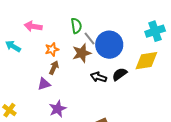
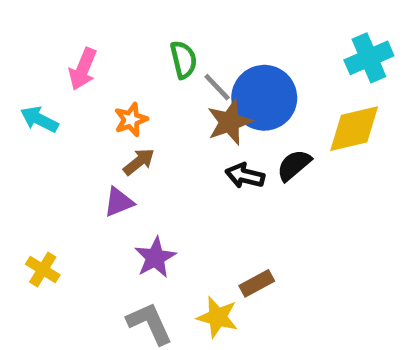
pink arrow: (33, 26) -> (83, 69), turned -72
brown star: (82, 53) -> (230, 122), moved
brown arrow: (54, 68) -> (139, 162), turned 32

